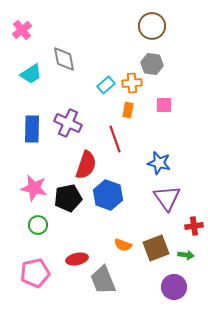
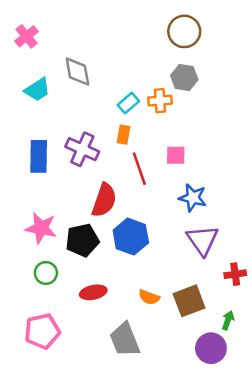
pink square: (164, 105) -> (176, 155), moved
orange rectangle: (128, 110) -> (124, 135), moved
green arrow: (186, 255) -> (228, 320), moved, turned -77
red ellipse: (77, 259) -> (93, 292), moved

